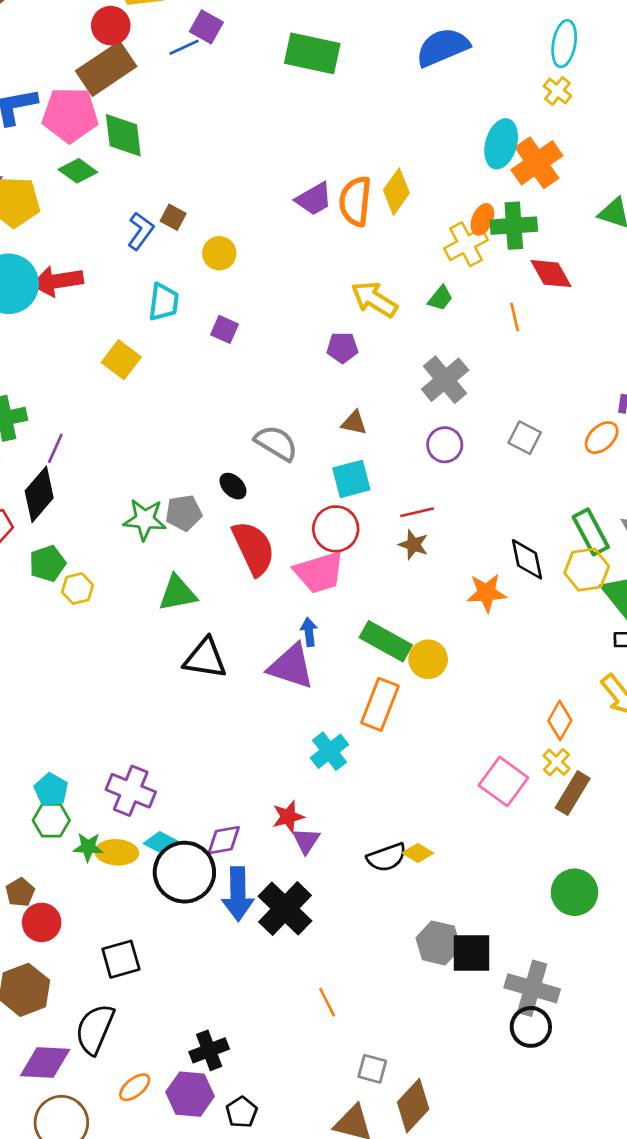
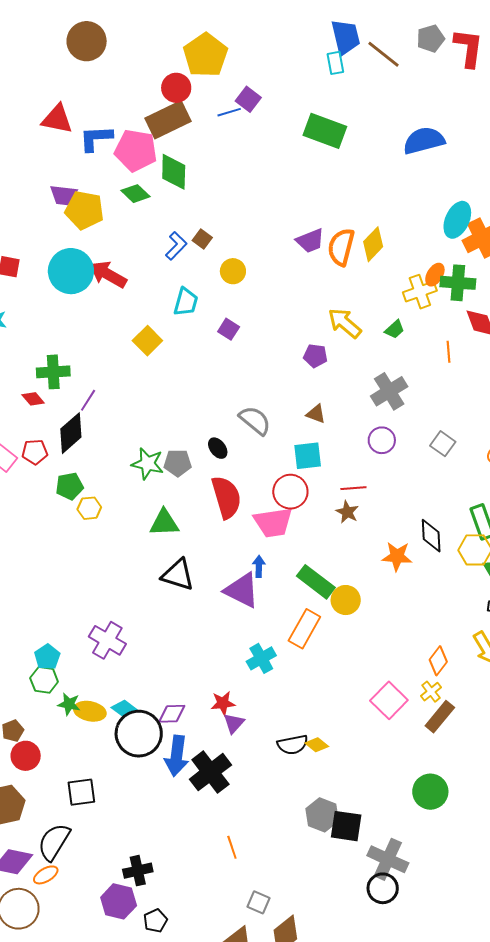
red arrow: (57, 281) -> (108, 274), turned 30
purple cross: (131, 791) -> (107, 640), moved
orange ellipse: (135, 1087) -> (46, 875), moved

